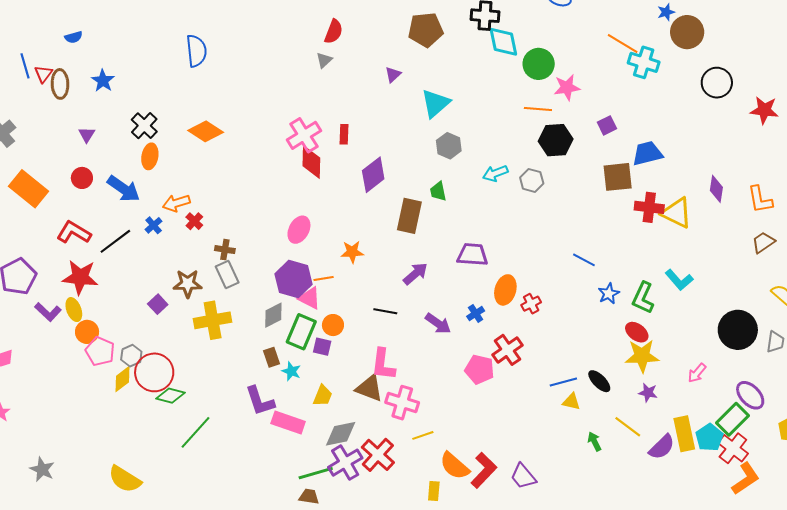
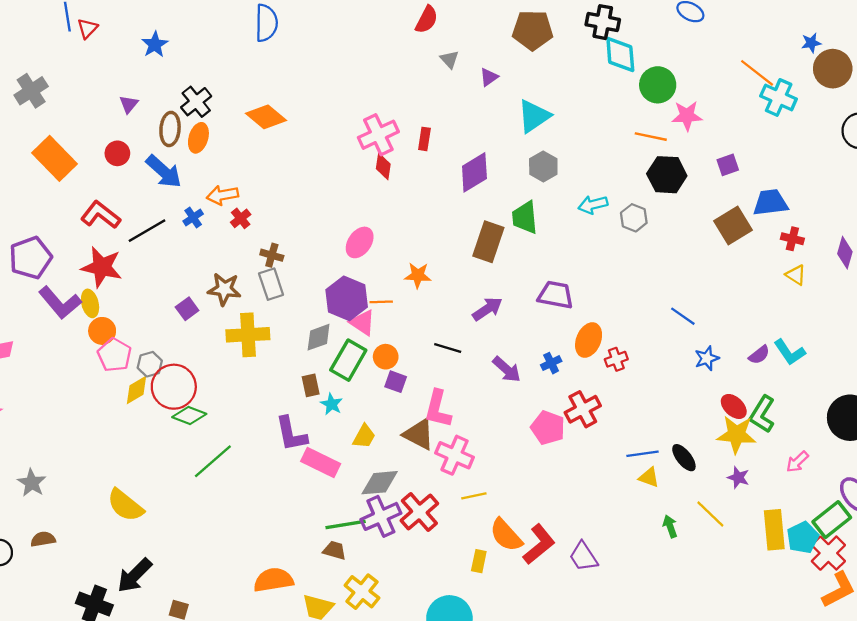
gray triangle: (324, 60) -> (449, 59), moved, turned -36
brown ellipse: (60, 84) -> (170, 129), moved
red diamond: (311, 162) -> (383, 166), size x0.7
purple diamond: (373, 175) -> (474, 172), moved
brown square: (618, 177) -> (733, 226), turned -32
green trapezoid: (438, 191) -> (525, 217), size x1.4
red cross: (649, 207) -> (792, 239), moved, size x0.7
yellow triangle: (677, 213) -> (796, 275), size x0.6
green L-shape: (643, 298) -> (762, 414), moved
purple L-shape: (48, 312) -> (60, 303), size x1.4
purple square: (322, 347) -> (396, 382), moved
purple semicircle: (662, 447) -> (759, 355), moved, size x0.7

